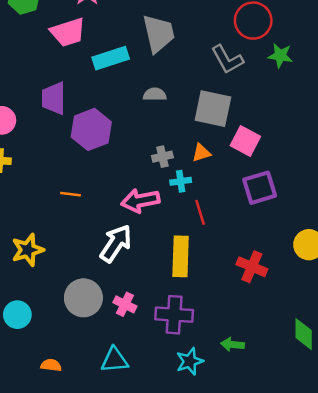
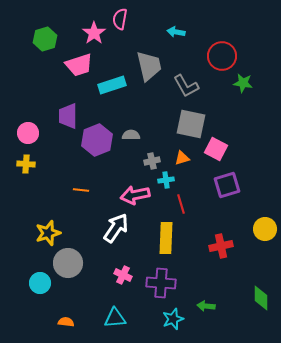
gray L-shape: (227, 59) -> (186, 86), moved
gray semicircle: (155, 94) -> (131, 135), moved
red cross: (252, 267) -> (221, 246), turned -35
gray circle: (83, 298) -> (68, 263), moved

